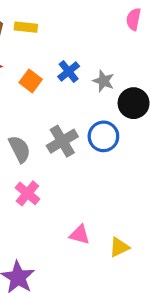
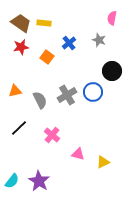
blue cross: (69, 71) -> (69, 43), moved
gray star: (103, 81) -> (99, 40), moved
pink cross: (27, 193) -> (52, 135), moved

